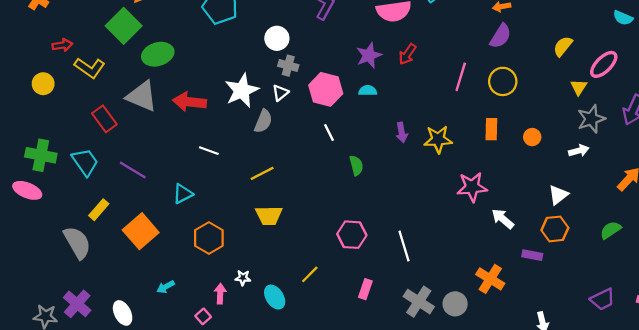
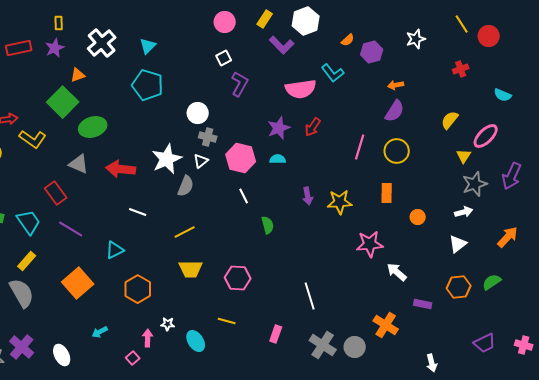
gray triangle: (142, 96) -> (79, 164), size x0.7
red rectangle: (104, 119) -> (56, 193), moved
orange circle: (532, 137) -> (418, 217), moved
white triangle: (558, 195) -> (458, 244), moved
yellow rectangle: (99, 210) -> (27, 261), moved
orange hexagon: (555, 229) -> (459, 287), moved
pink hexagon: (352, 235) -> (238, 278), moved
yellow line: (310, 274) -> (227, 321), turned 60

